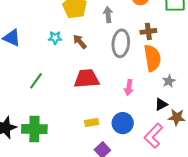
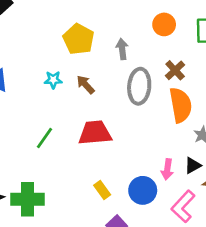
brown cross: (148, 31) -> (175, 70), turned -35
green line: (36, 81) -> (44, 138), moved
pink arrow: (129, 88) -> (167, 169), moved
yellow rectangle: (92, 122) -> (102, 190), turned 64

